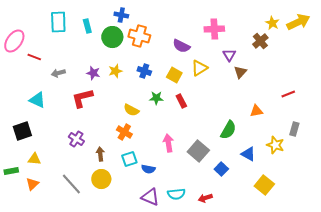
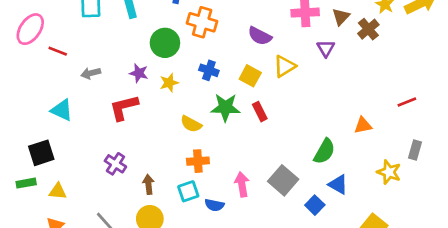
green circle: (112, 37) -> (165, 43), moved
yellow star: (115, 71) -> (169, 83), moved
brown triangle: (240, 72) -> (341, 17), moved
green star: (156, 98) -> (225, 107), size x1.5
orange cross: (124, 132) -> (198, 161), moved, turned -35
pink arrow: (168, 143) -> (242, 184), moved
blue triangle: (248, 154) -> (338, 184), moved
green rectangle: (11, 171) -> (26, 183), moved

